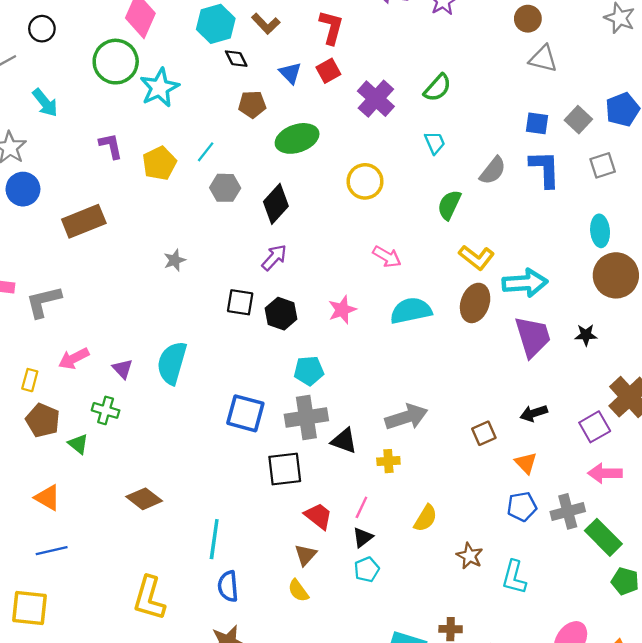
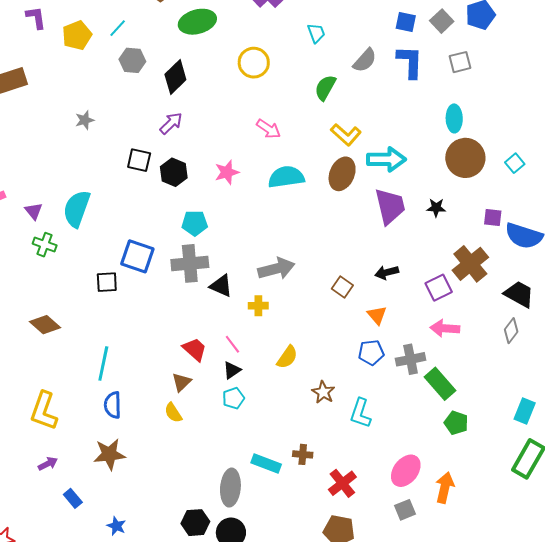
green cross: (106, 410) -> (45, 245), moved
brown square: (484, 433) -> (342, 287), turned -35
black square: (285, 469) -> (107, 282), moved, size x0.7
pink line: (361, 507) -> (232, 344), turned -66

